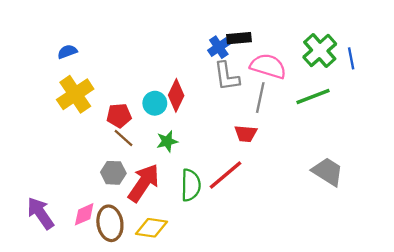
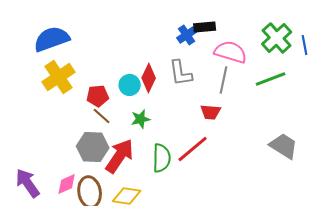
blue semicircle: (67, 52) -> (52, 39), size x2.0
gray L-shape: (227, 76) -> (181, 73), moved
gray hexagon: (113, 173) -> (93, 147), size x1.4

